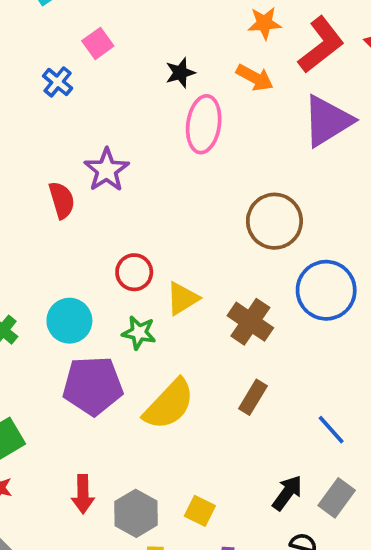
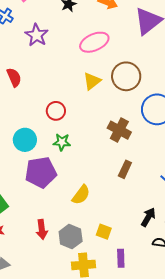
pink ellipse: (204, 124) -> (94, 42), moved, turned 64
purple star: (107, 170) -> (37, 35), moved
yellow triangle: (182, 298) -> (92, 81), moved
yellow semicircle: (169, 404) -> (81, 195), moved, size x0.7

